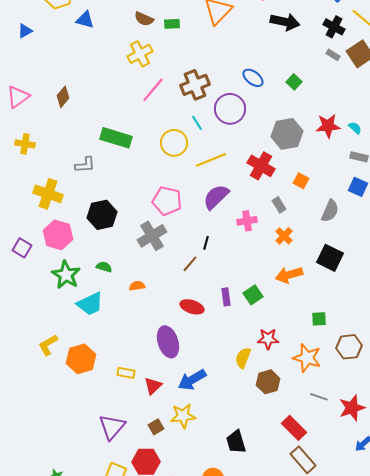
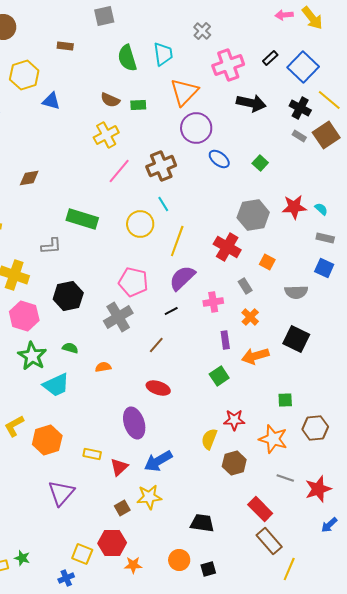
brown diamond: (63, 97) -> (29, 178), turned 40
purple circle: (230, 109) -> (196, 128), moved
yellow line: (211, 160) -> (177, 241), turned -48
gray semicircle: (330, 211) -> (296, 292), turned 65
black line: (206, 243) -> (171, 311), moved, turned 48
purple rectangle: (226, 297) -> (225, 340), moved
purple triangle: (112, 427) -> (61, 493), moved
black trapezoid: (236, 442) -> (202, 523), turned 115

